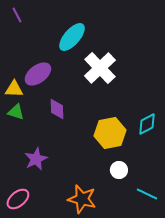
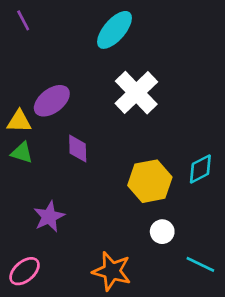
cyan ellipse: (72, 37) -> (115, 30), moved

